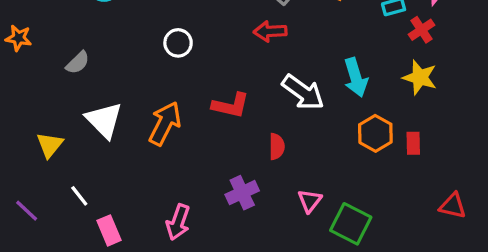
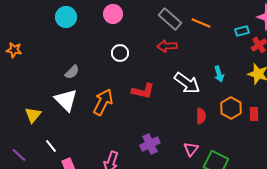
white circle: (178, 43) -> (120, 53), moved
gray semicircle: (78, 63) -> (72, 72), moved
cyan arrow: (356, 77) -> (219, 74), size x0.7
red semicircle: (277, 147) -> (201, 116), moved

